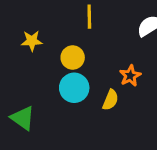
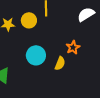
yellow circle: (73, 58) -> (29, 20), moved

